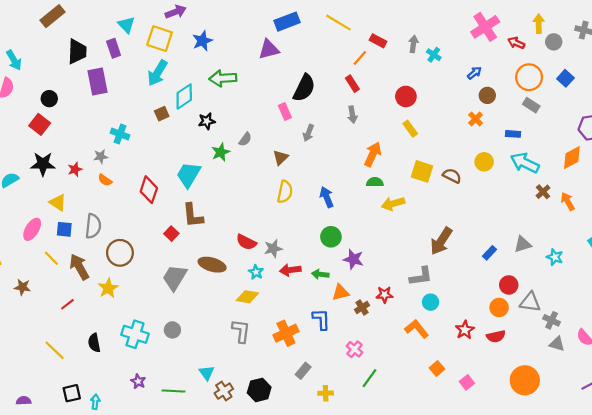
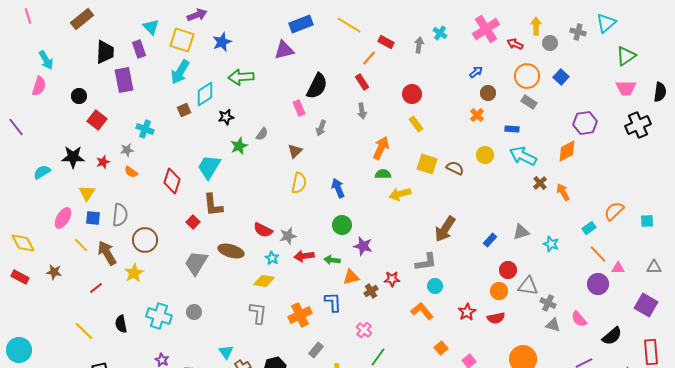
cyan cross: (434, 55) -> (440, 33), moved
red square: (40, 124) -> (97, 120), moved
yellow triangle: (58, 203) -> (87, 193), turned 30

